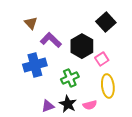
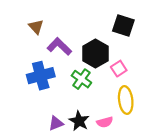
black square: (106, 22) -> (123, 26), turned -30
green cross: (70, 78) -> (81, 79), moved, turned -30

